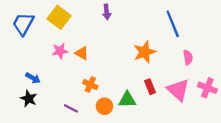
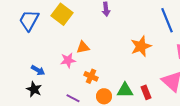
pink star: (60, 51) -> (68, 60), moved
orange triangle: (82, 53) -> (83, 47), turned -40
red rectangle: (150, 87) -> (146, 92), moved

